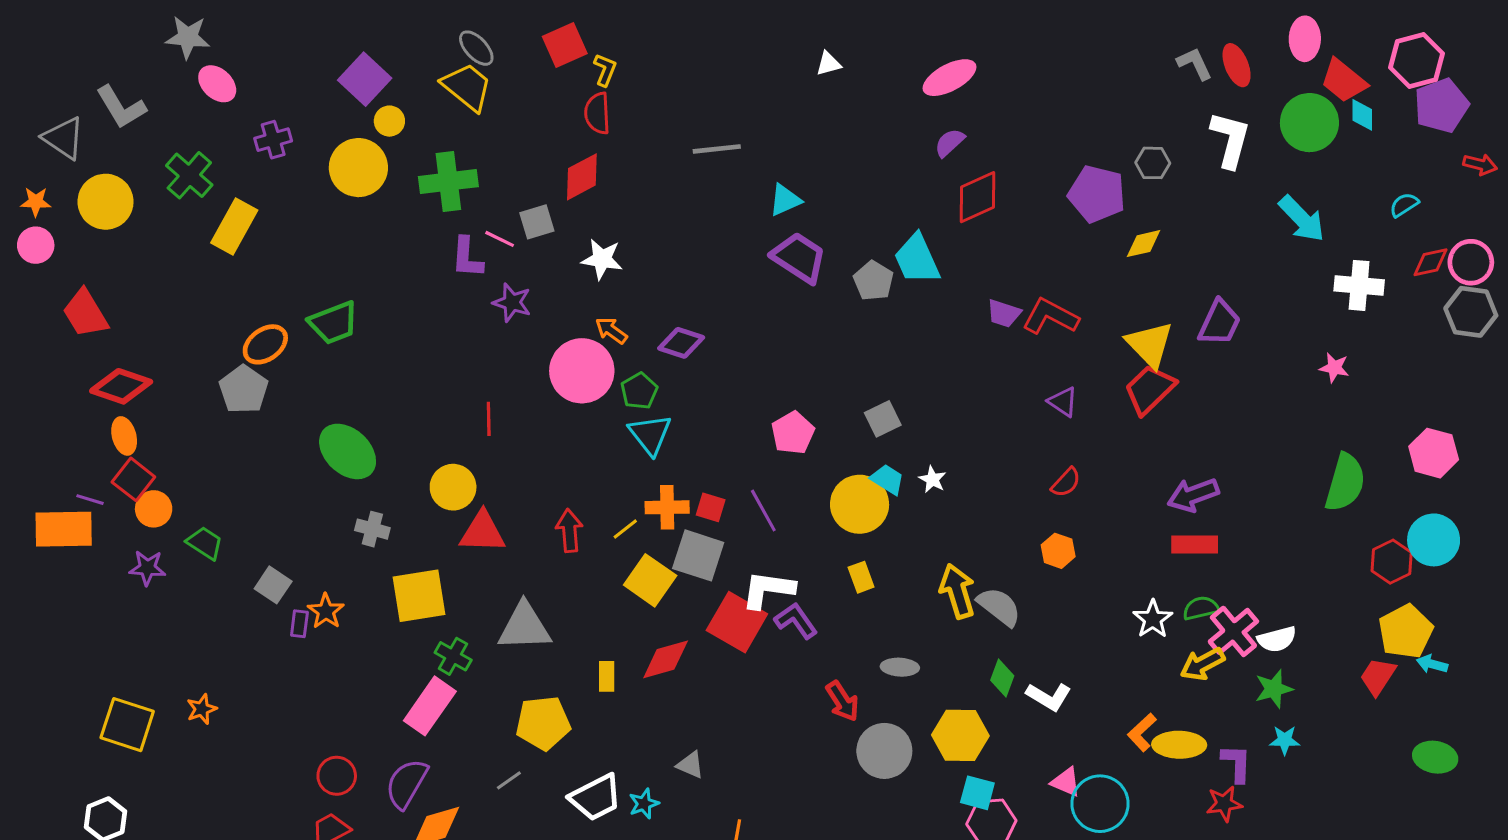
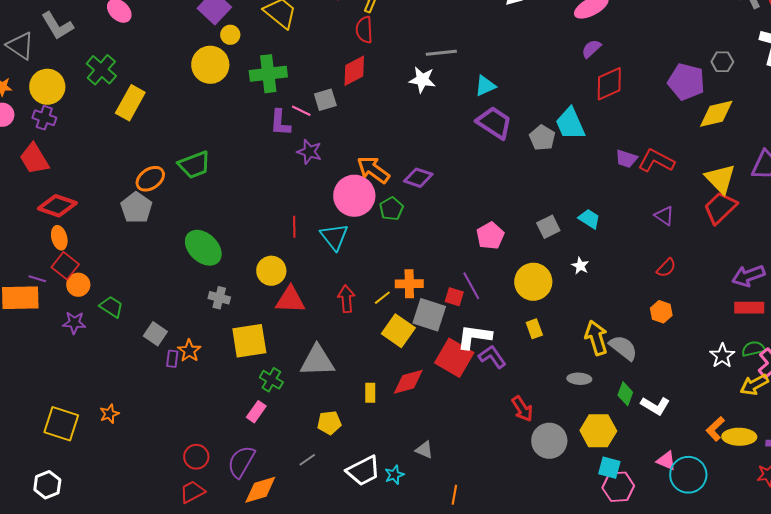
purple cross: (273, 140) -> (44, 118), moved, turned 35
yellow diamond: (1143, 244) -> (716, 114), size x1.5
white star: (602, 259) -> (422, 80), moved
orange arrow: (611, 330) -> (373, 170), size x1.6
cyan triangle: (650, 434) -> (334, 237), moved
cyan trapezoid: (887, 479) -> (589, 219), moved
red square: (711, 507) -> (454, 297), moved
gray ellipse: (900, 667) -> (579, 379), moved
pink rectangle: (430, 706) -> (256, 412), size x0.6
yellow pentagon: (543, 723) -> (329, 423), size x0.7

